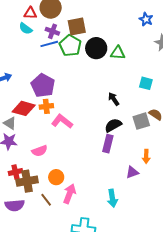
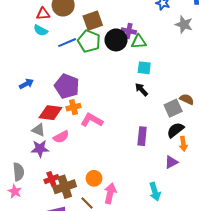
purple cross: (52, 31) -> (129, 31), moved
cyan square: (146, 83) -> (144, 68), moved
black semicircle: (113, 125) -> (175, 130), moved
pink semicircle: (40, 151) -> (61, 137), moved

